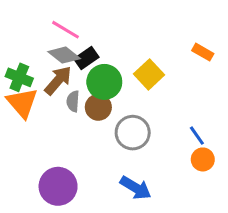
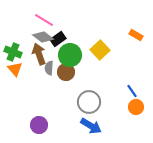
brown arrow: (58, 80) -> (39, 54), turned -60
orange triangle: (22, 103) -> (15, 69), size x0.7
gray circle: (133, 133) -> (89, 102), moved
purple circle: (58, 186) -> (39, 125), size x0.7

